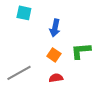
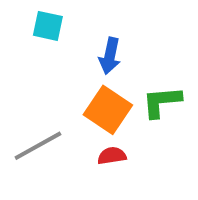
orange square: (54, 55) -> (108, 110), size x1.6

